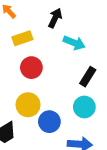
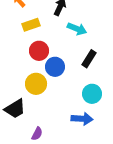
cyan circle: (84, 107) -> (92, 94), moved
blue circle: (49, 122) -> (55, 67), moved

